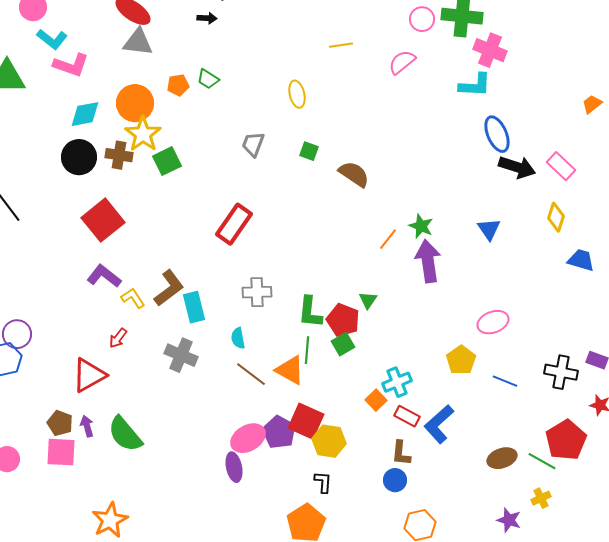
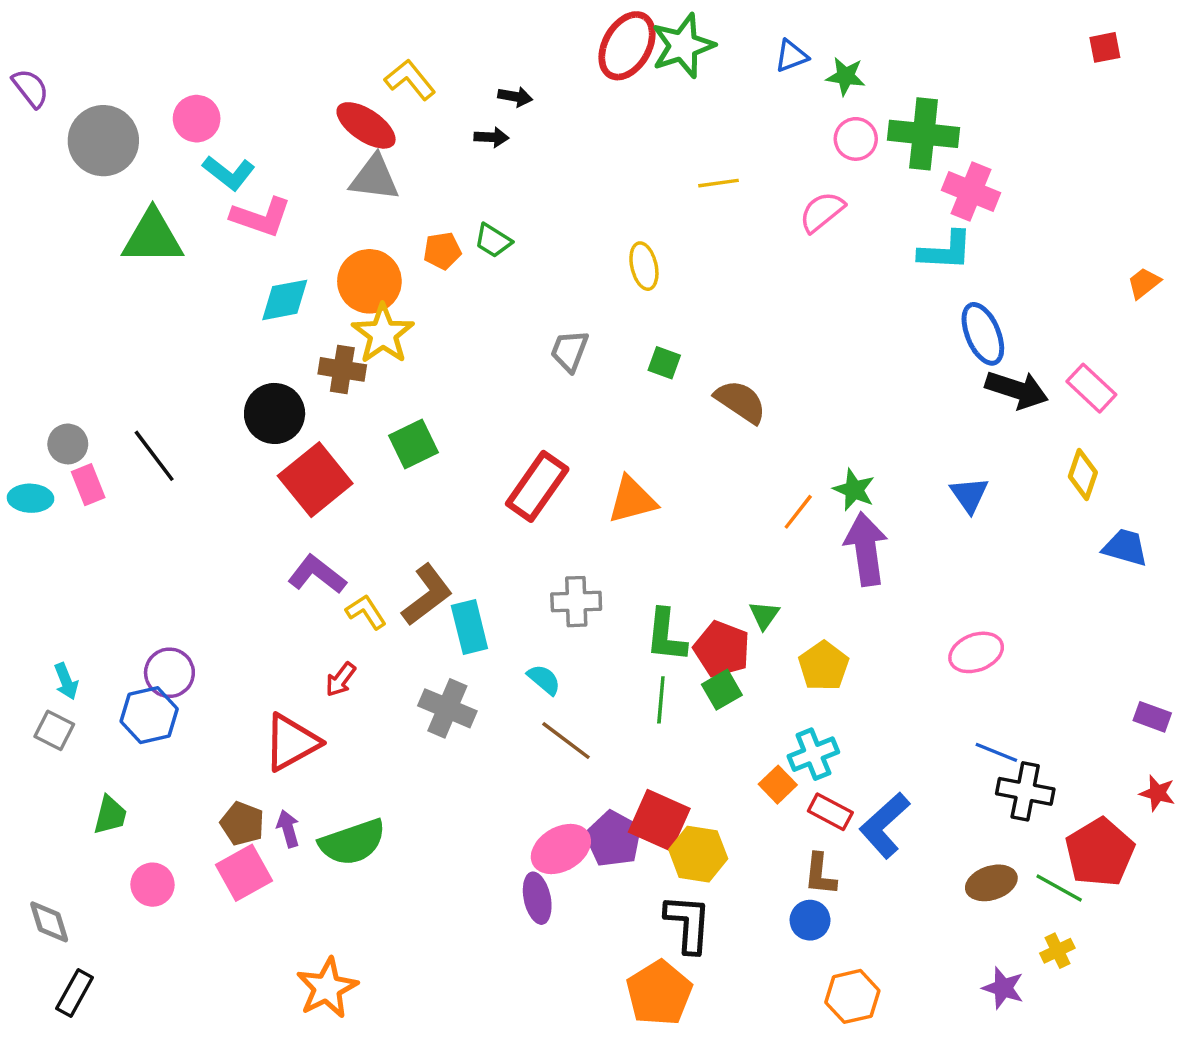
black circle: (79, 157) -> (275, 413), moved
green square: (167, 161) -> (413, 444), moved
cyan semicircle: (238, 338) -> (544, 680), turned 140
yellow pentagon: (461, 360) -> (824, 666), moved
orange triangle: (290, 370) -> (632, 500), moved, turned -44
black cross: (561, 372) -> (1025, 791), moved
green semicircle: (125, 434) -> (352, 842), turned -69
pink square: (61, 452) -> (244, 873), turned -32
black L-shape: (323, 482) -> (688, 924), size x1.6

